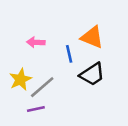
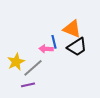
pink arrow: (36, 42) -> (46, 49), moved
black trapezoid: (92, 74) -> (77, 47), moved

